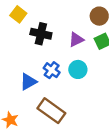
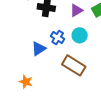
brown rectangle: (51, 111) -> (74, 65), moved

